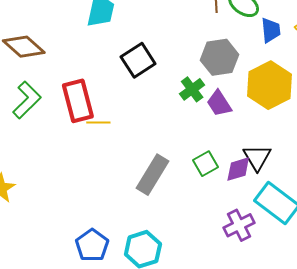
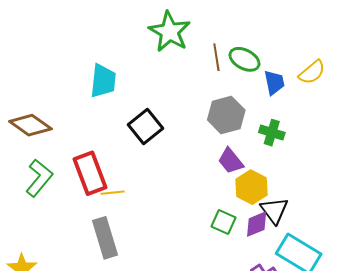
yellow hexagon: (270, 85) -> (251, 187), moved, size x0.7
green cross: (192, 89) -> (272, 133), moved, turned -30
green square: (205, 164) -> (224, 222), turned -30
gray rectangle: (153, 175) -> (105, 238), moved, turned -42

